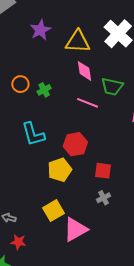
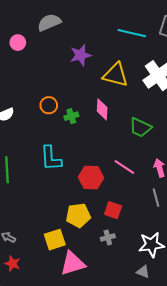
pink diamond: (85, 71) -> (102, 109), moved
pink line: (88, 103) -> (124, 167), moved
yellow pentagon: (60, 170) -> (78, 215), moved

